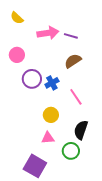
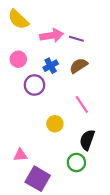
yellow semicircle: (17, 18) -> (18, 19), size x1.5
blue cross: (52, 83) -> (51, 66), moved
pink triangle: (48, 138) -> (20, 155), moved

